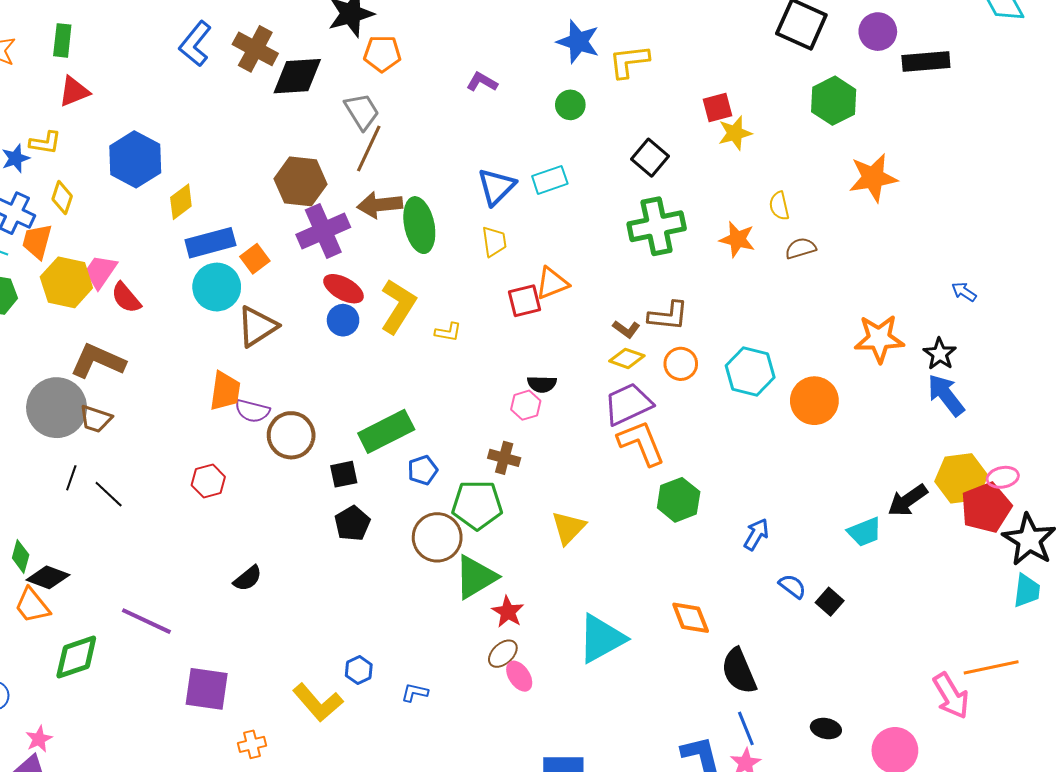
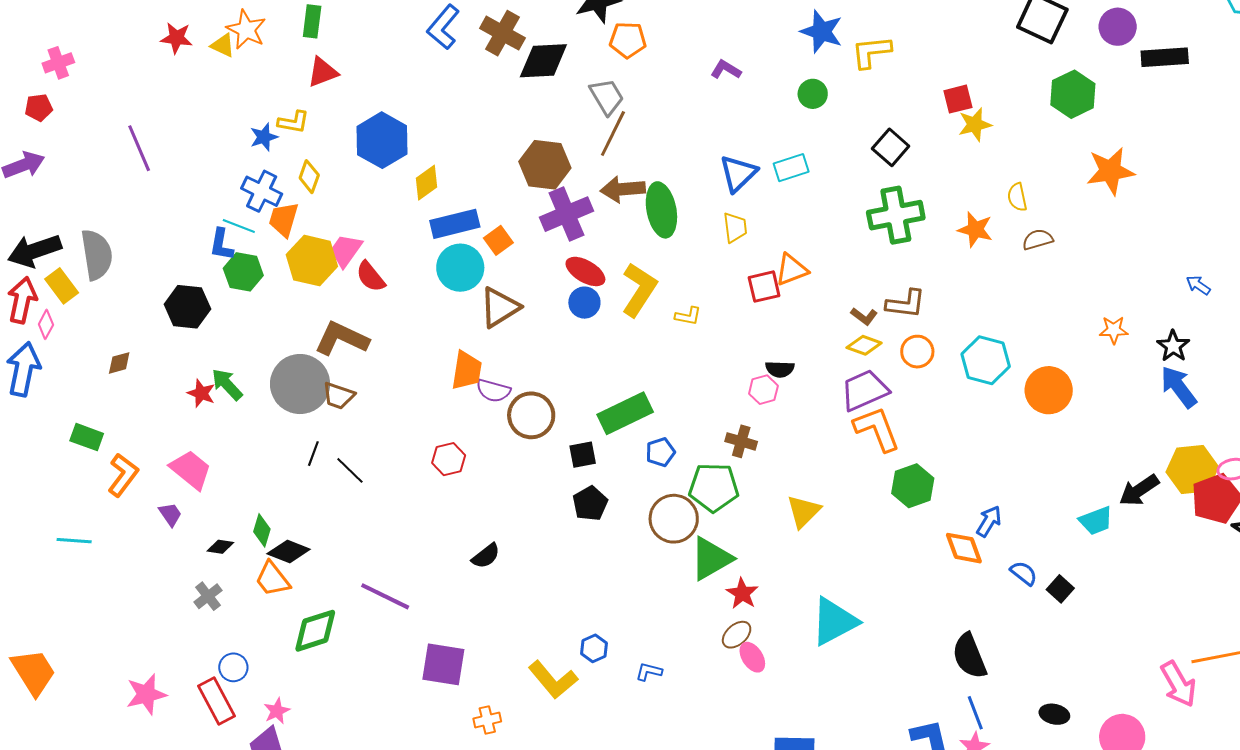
orange star: (879, 339) -> (1114, 330), size x0.6
orange diamond: (691, 618) -> (964, 548), moved

